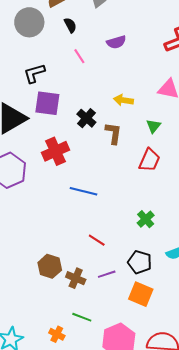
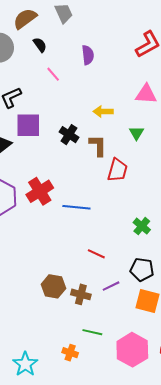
purple semicircle: (116, 42) -> (88, 55), turned -72
red cross: (55, 151) -> (40, 191), moved
red trapezoid: (150, 160) -> (118, 170), moved

